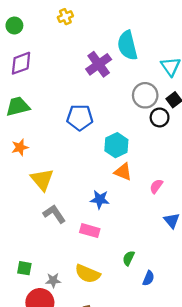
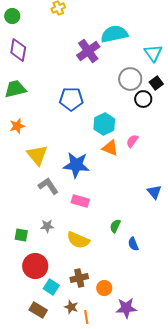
cyan semicircle: (127, 45) -> (114, 34), turned 92
purple diamond: (21, 63) -> (18, 50), turned -60
pink semicircle: (156, 186) -> (132, 141), moved
blue star: (100, 199) -> (76, 165), moved, size x1.5
blue semicircle: (148, 278) -> (133, 244), turned 136
gray star: (53, 280) -> (47, 226), moved

